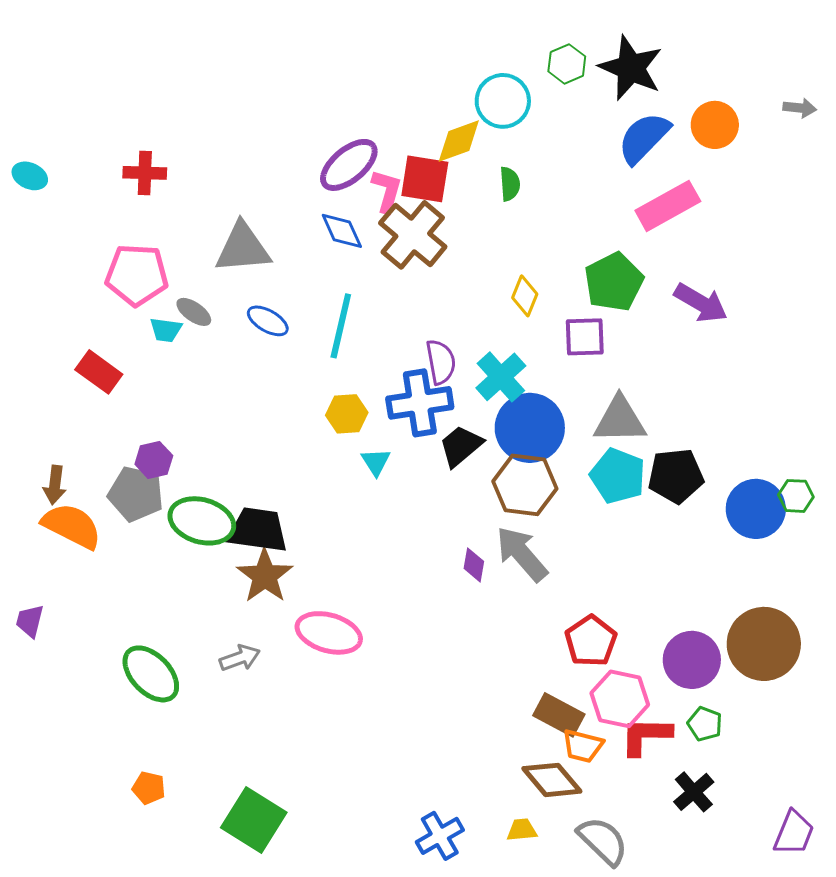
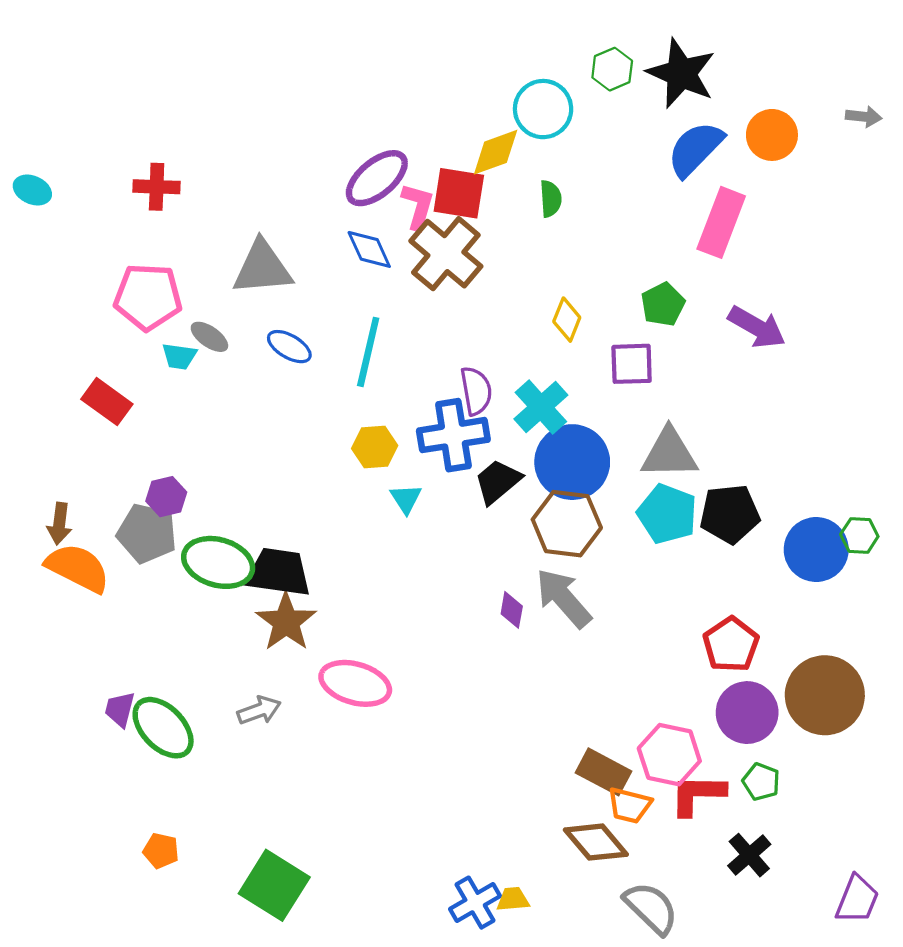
pink rectangle: (668, 206) -> (721, 222), turned -40
green pentagon: (614, 282) -> (663, 304), size x0.7
purple trapezoid: (30, 621) -> (120, 709), moved
red pentagon: (591, 641) -> (731, 645), moved
yellow trapezoid: (522, 830) -> (513, 899), moved

